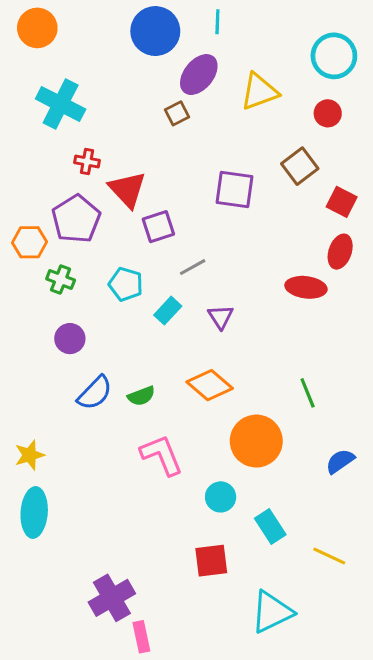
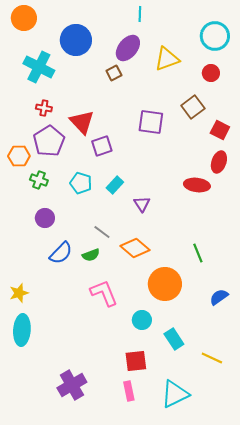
blue circle: (155, 31) -> (76, 40), moved
red cross: (87, 161) -> (44, 108), moved
gray line: (193, 267) -> (102, 232), moved, turned 66
cyan rectangle: (168, 311) -> (115, 185), moved
pink rectangle: (141, 637) -> (129, 391), moved

